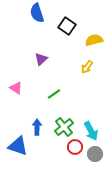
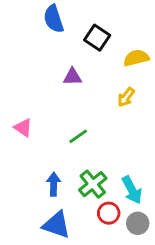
purple triangle: (41, 59) -> (72, 77), moved, turned 40
blue triangle: (18, 146) -> (56, 225), moved

